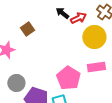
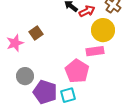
brown square: (27, 29) -> (36, 33), moved
pink rectangle: (96, 67) -> (95, 51), moved

